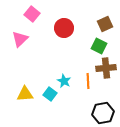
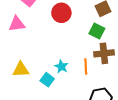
pink triangle: (20, 39) -> (17, 24), turned 36
yellow triangle: (25, 94) -> (21, 70), moved

